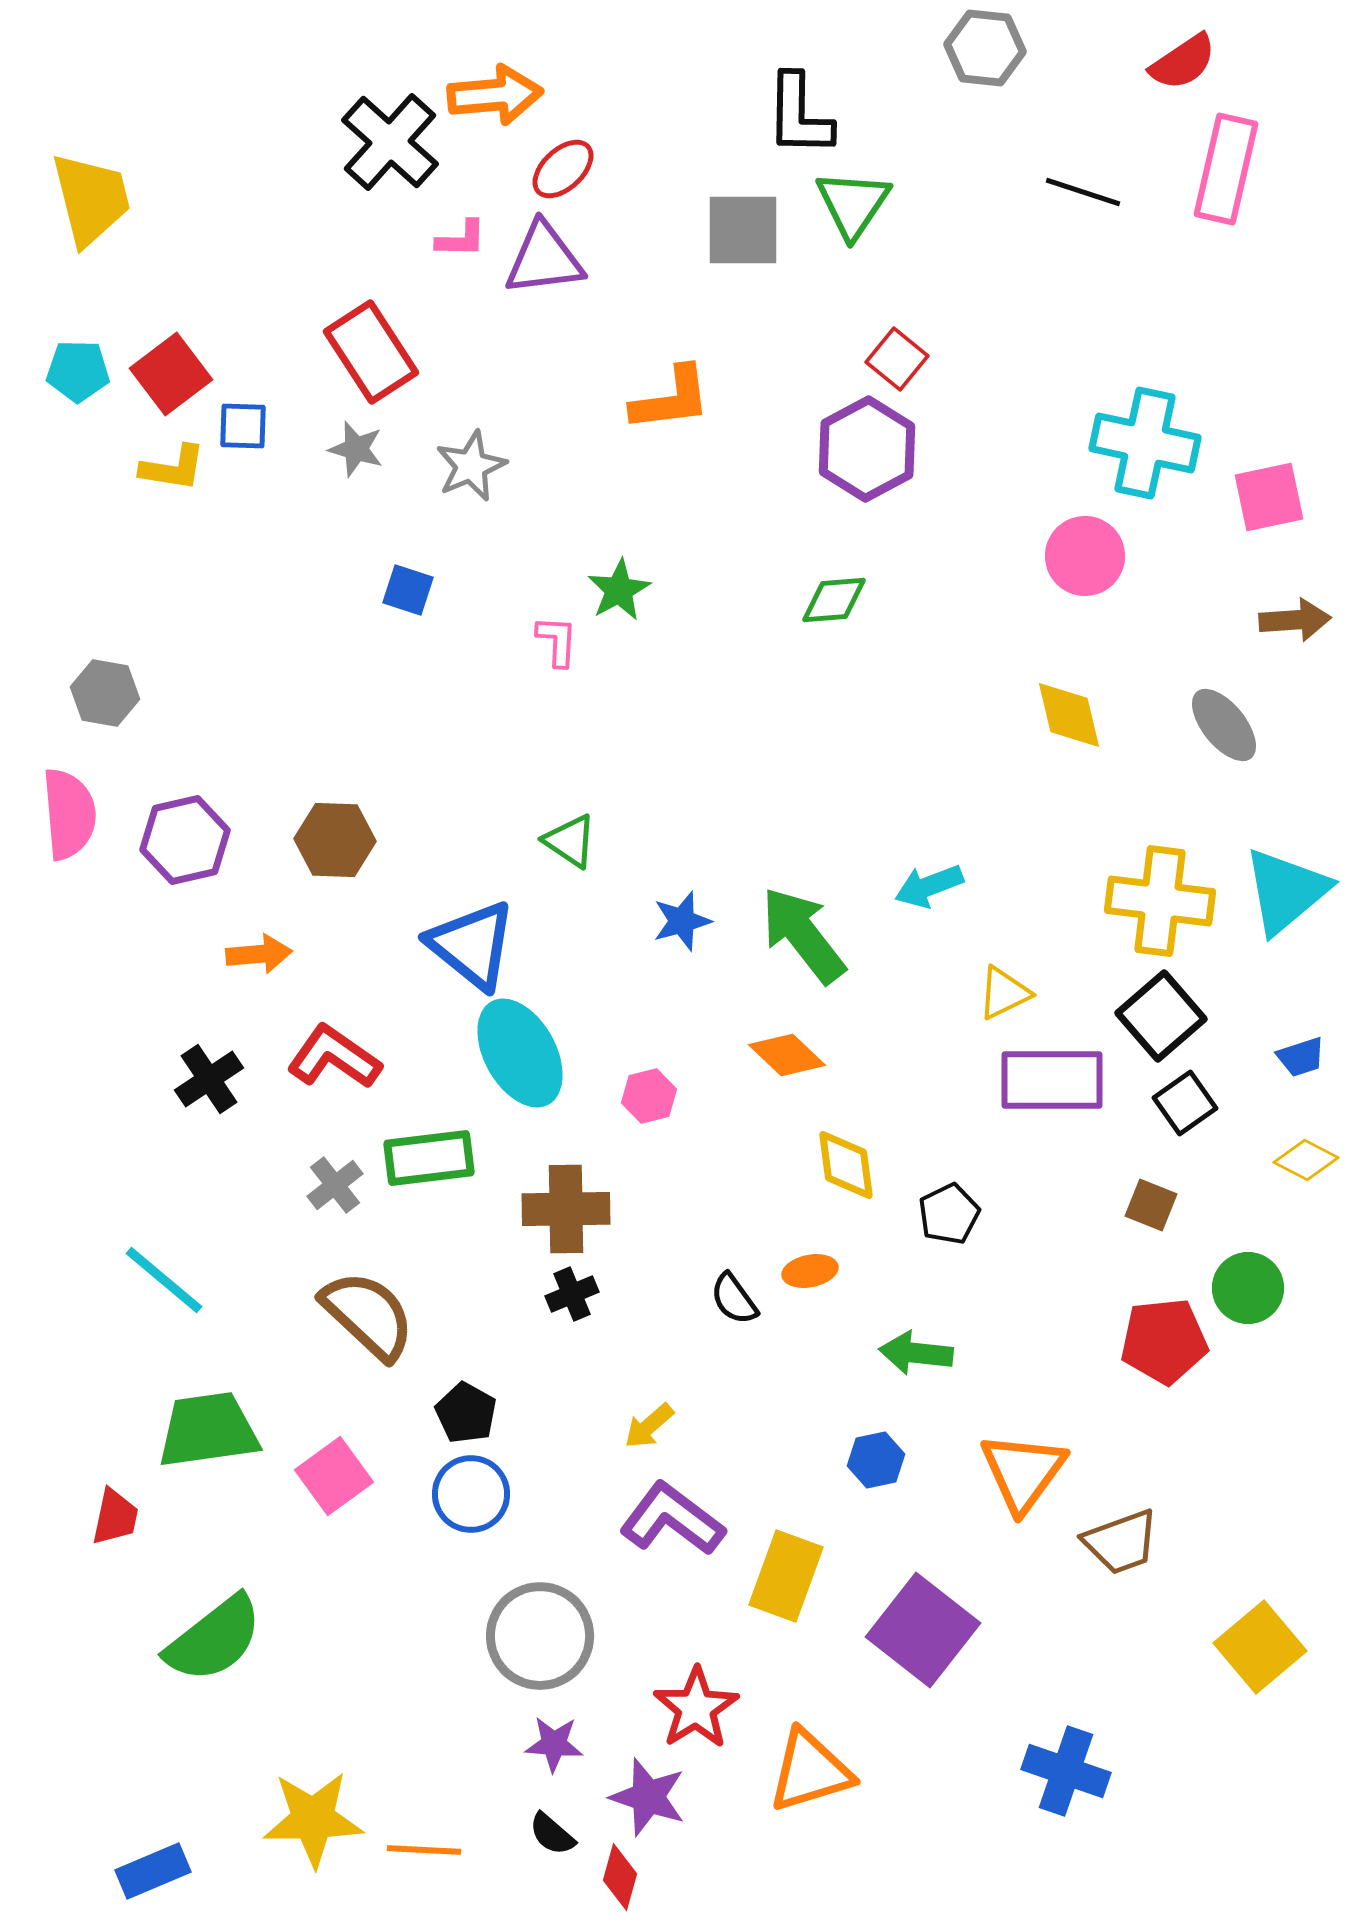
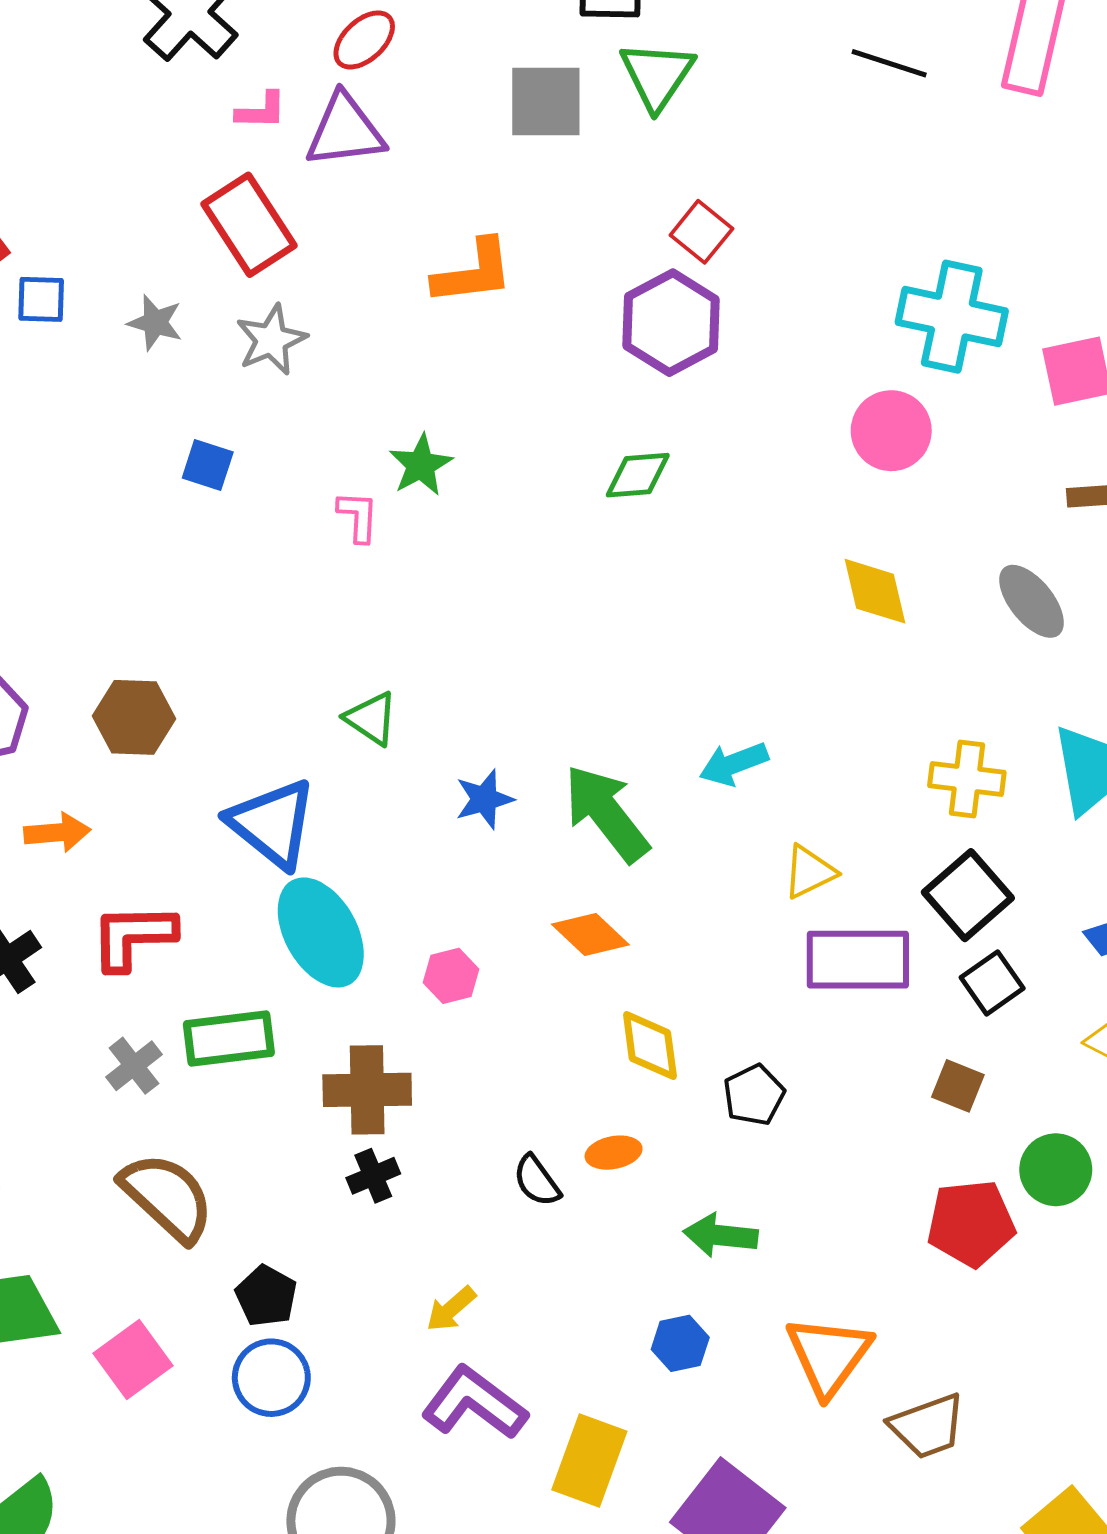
red rectangle: (371, 352) -> (249, 225), moved
yellow cross: (1160, 901) -> (967, 779), size x0.7
red L-shape: (334, 1057) -> (133, 936), turned -36

